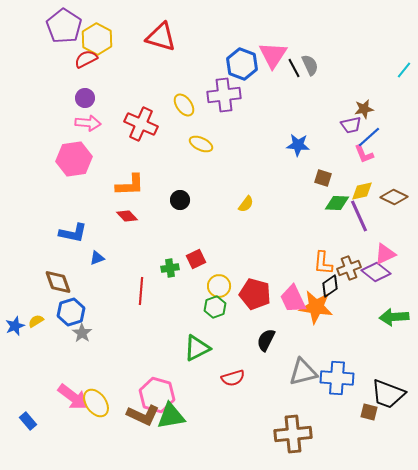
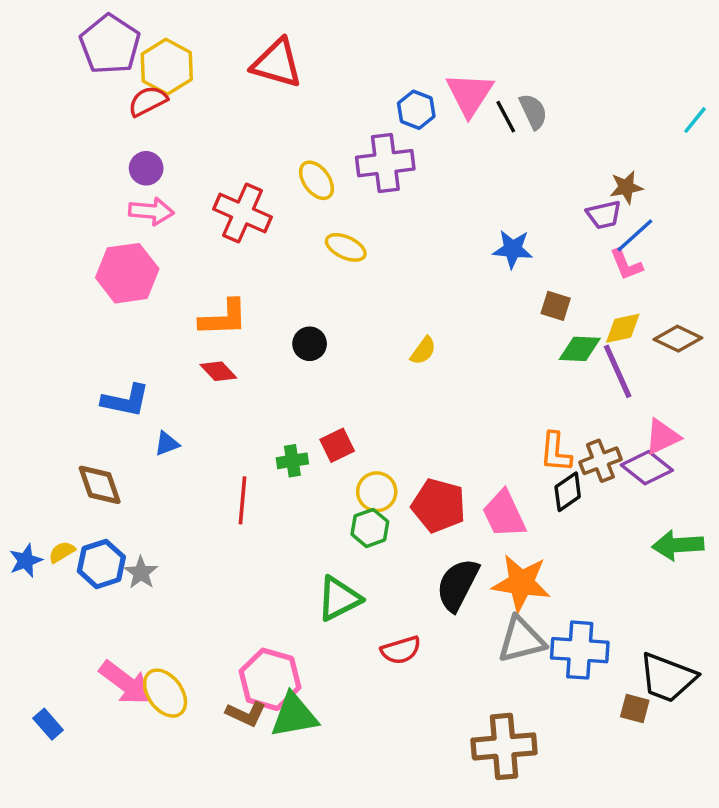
blue hexagon: (242, 64) -> (416, 110), size x0.7
orange star: (316, 307) -> (521, 583), moved
blue hexagon: (71, 312) -> (101, 564), moved
black semicircle: (266, 340) -> (458, 585), size x1.4
brown L-shape: (143, 415) -> (246, 714), size x0.7

